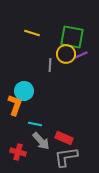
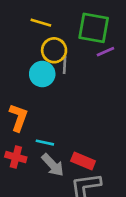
yellow circle: (66, 54) -> (54, 50), moved
cyan circle: (24, 91) -> (42, 74), moved
red cross: (18, 152) -> (16, 157), moved

